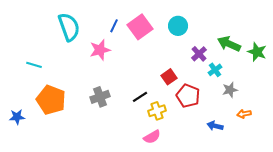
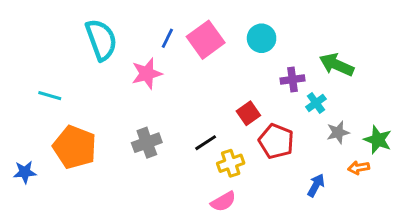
green star: (257, 52) -> (378, 140), moved
purple cross: (199, 54) -> (292, 79), turned 35
blue arrow: (215, 126) -> (316, 185), turned 105

